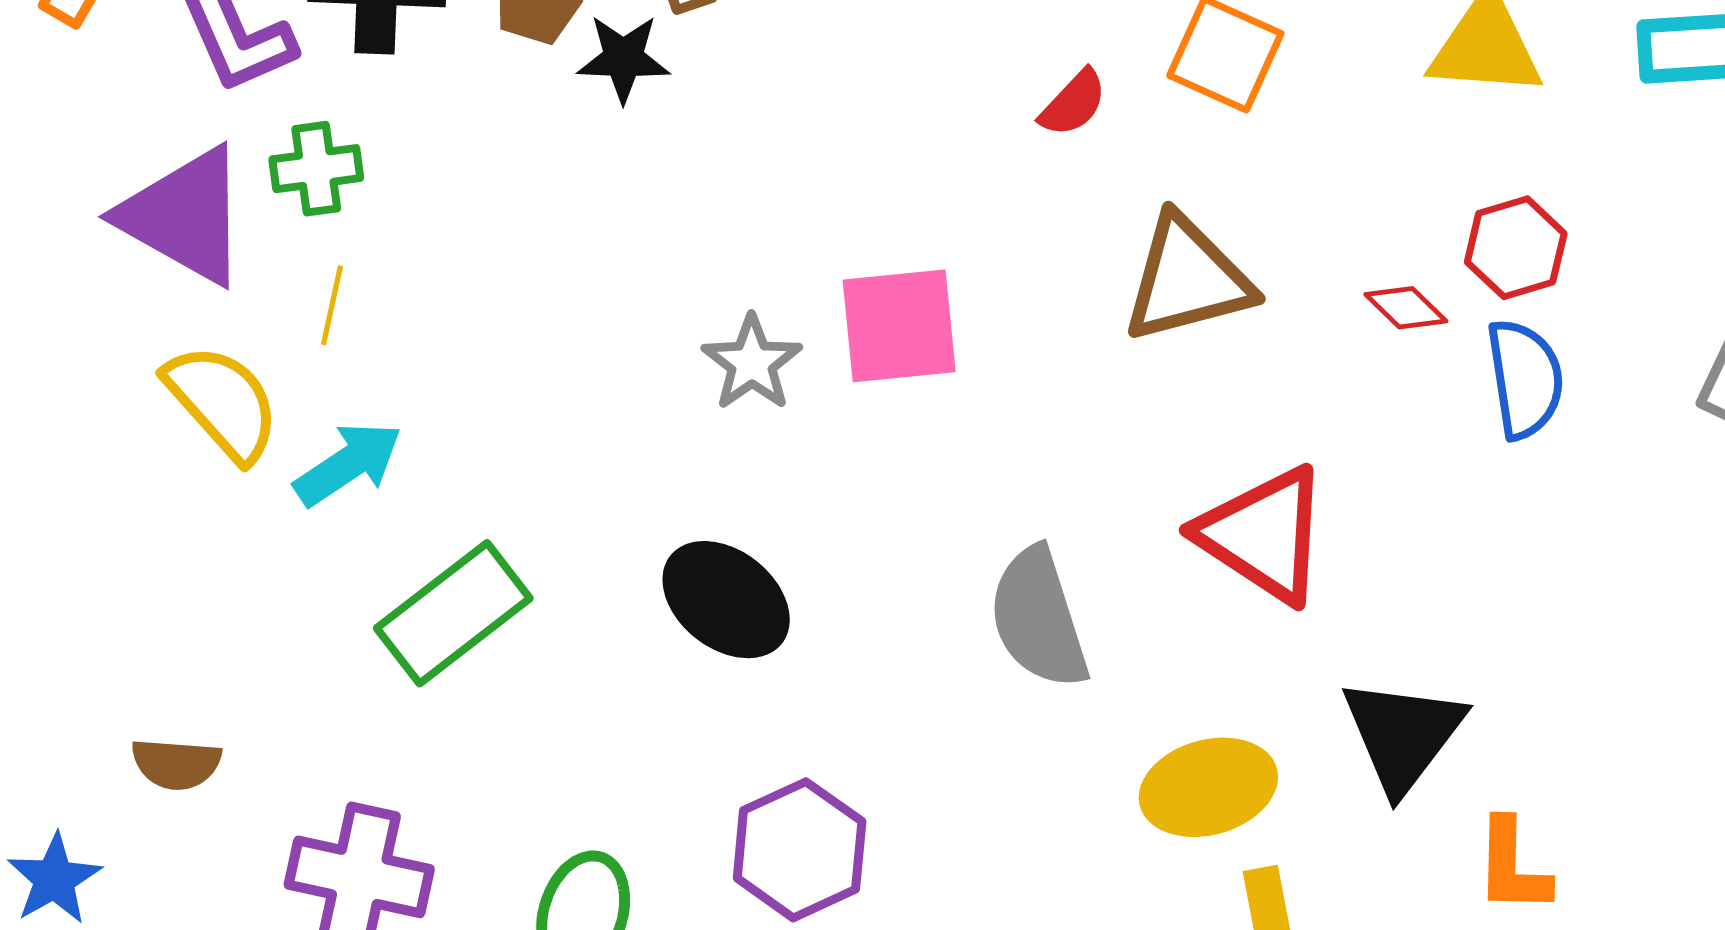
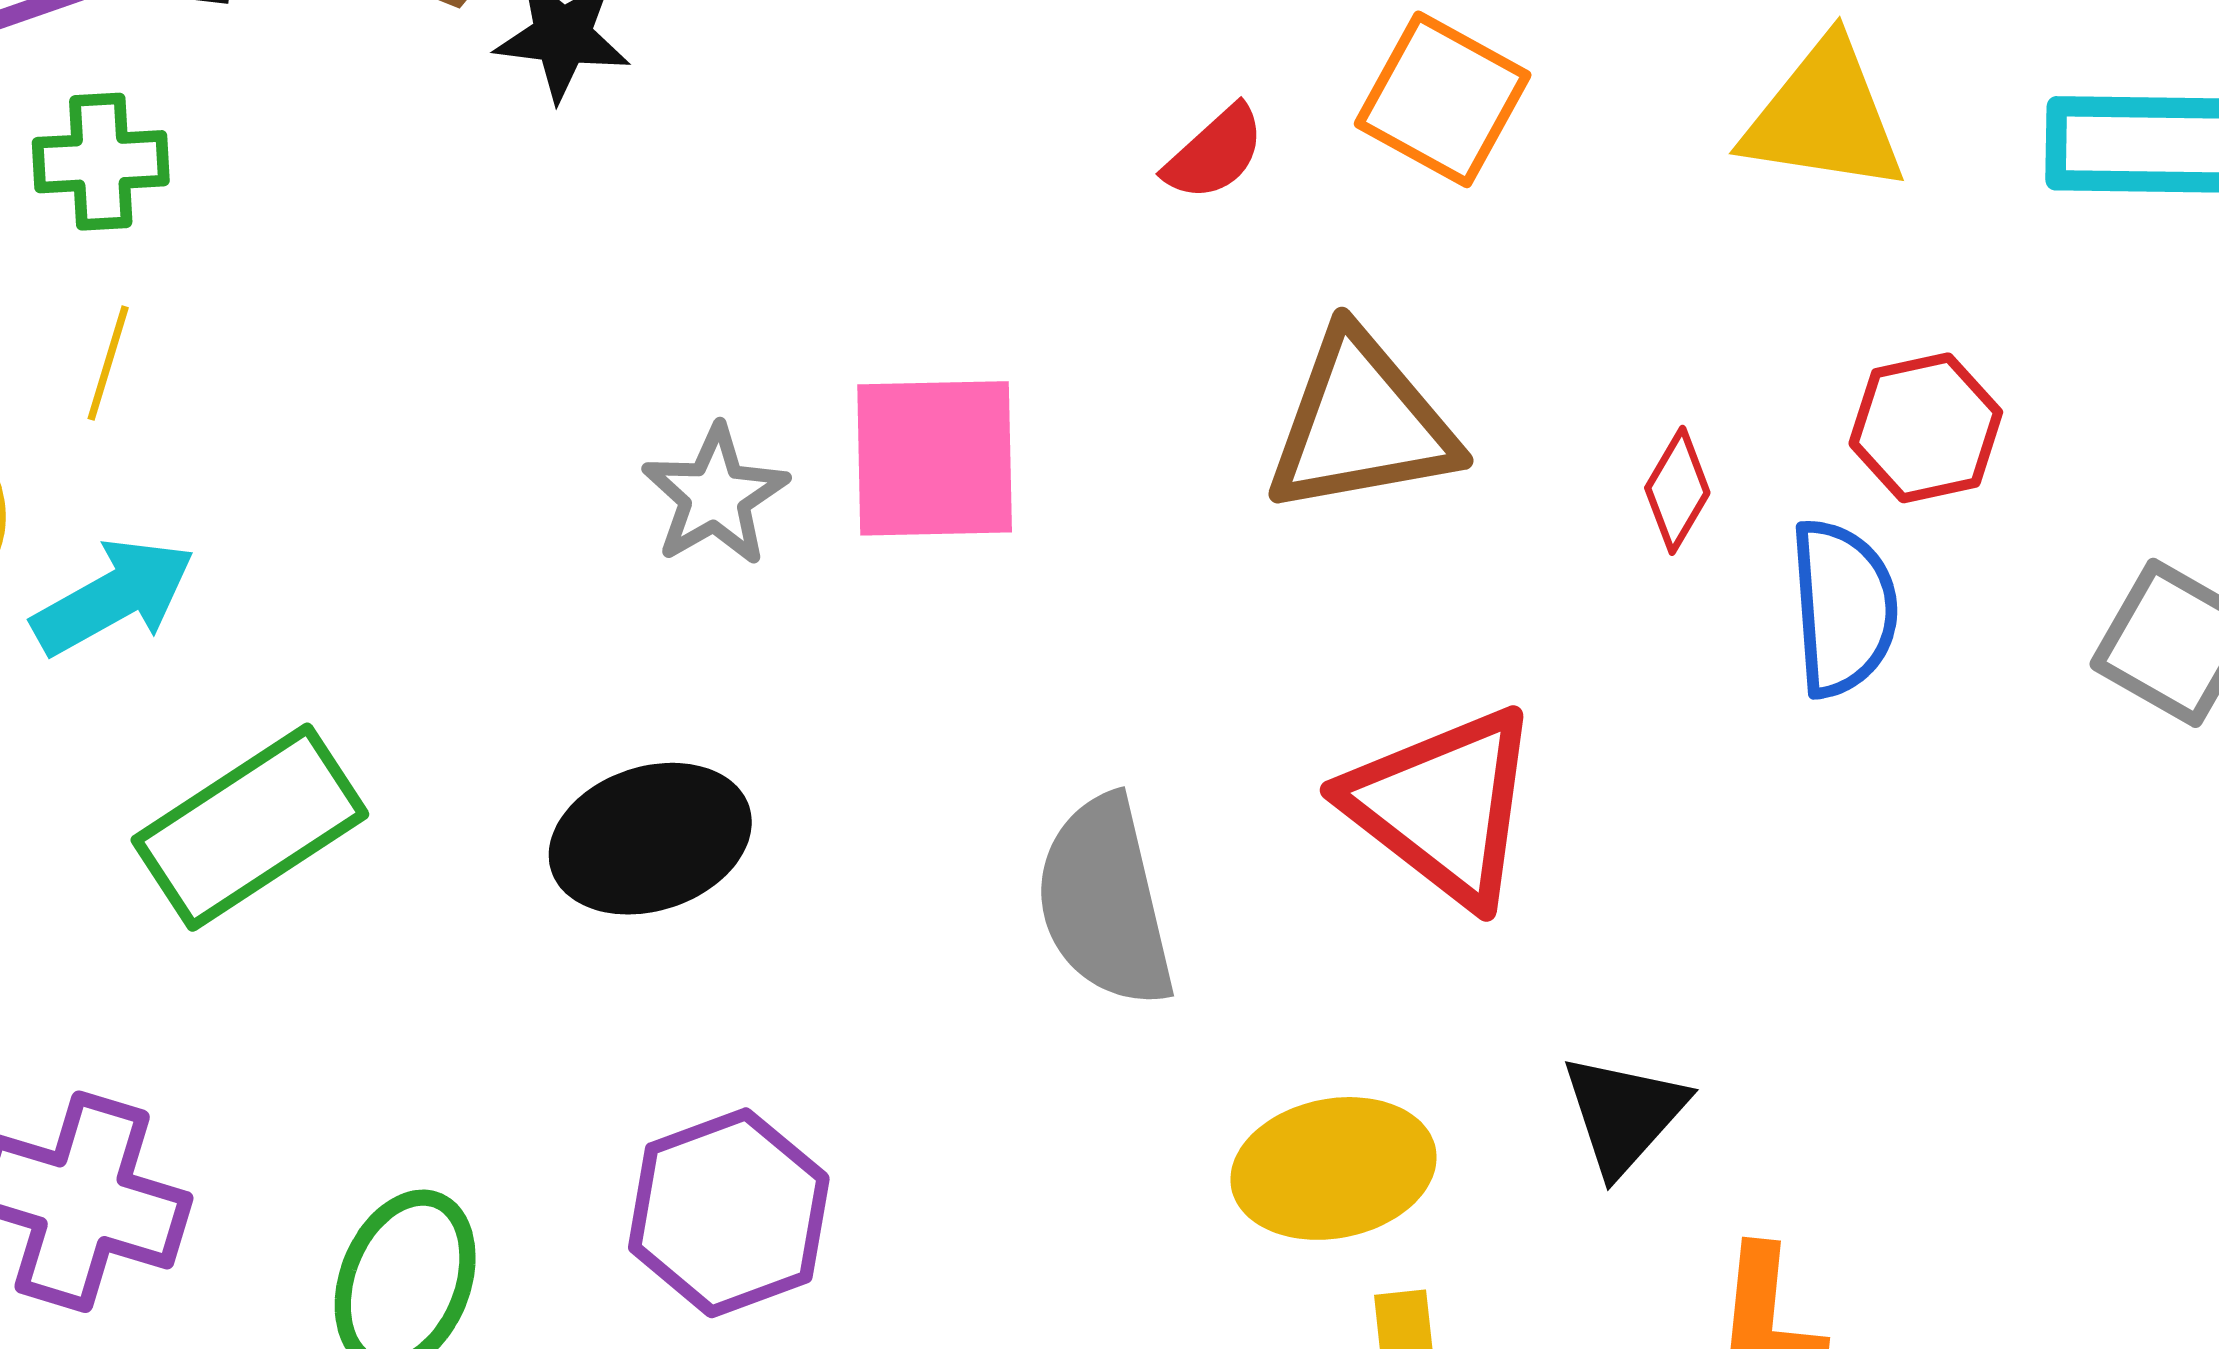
red hexagon: (1516, 248) -> (1926, 428), moved
red diamond: (1406, 308) -> (1677, 490), turned 72
black ellipse: (726, 600) -> (650, 839), turned -61
black triangle: (1403, 735) -> (1624, 1114), size x0.7

